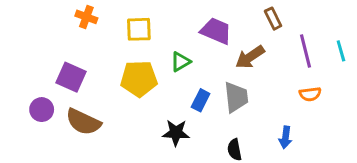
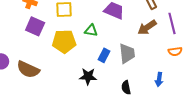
brown arrow: (250, 57) -> (147, 27), moved
green triangle: (181, 62) -> (91, 30), turned 40
purple square: (71, 77) -> (35, 26), moved

